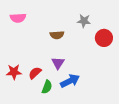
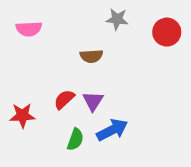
gray star: (84, 21) -> (117, 19), moved
red circle: (104, 38) -> (167, 32), moved
red semicircle: (35, 73) -> (64, 99), moved

